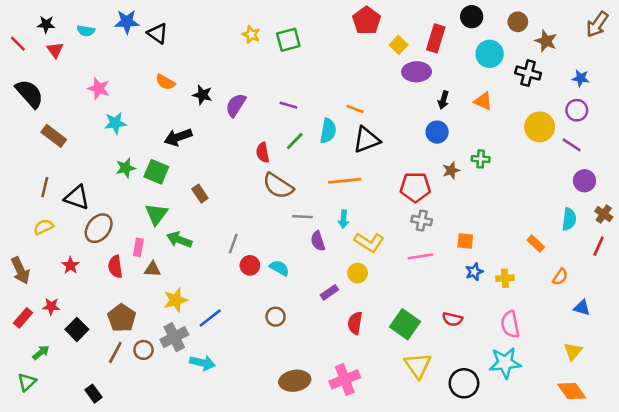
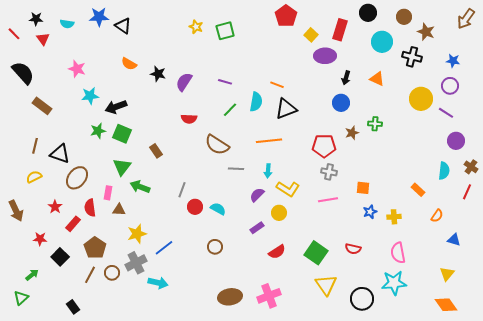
black arrow: (178, 137) -> (116, 107), moved
red semicircle: (263, 153) -> (189, 119), moved, turned -77
purple semicircle: (318, 241) -> (257, 195), moved, turned 63
red rectangle: (23, 318) -> (73, 224), moved
red semicircle: (355, 323) -> (277, 252), turned -132

